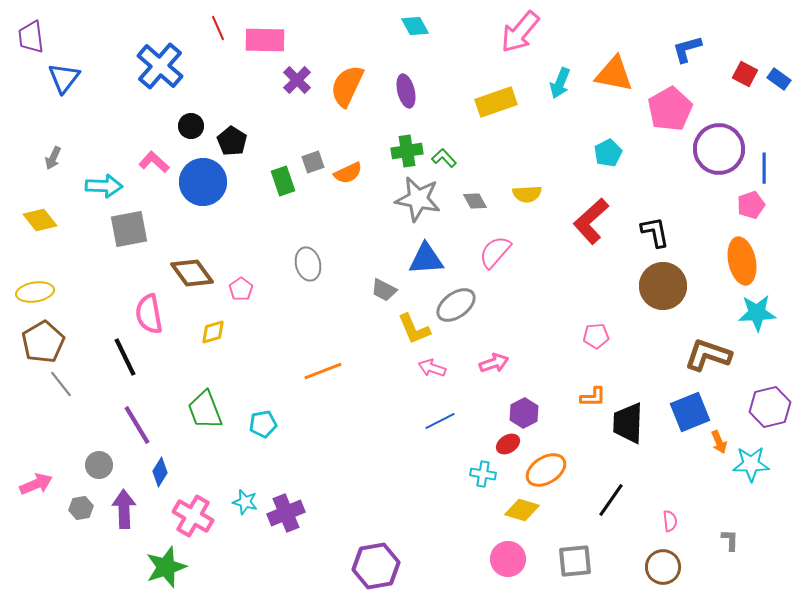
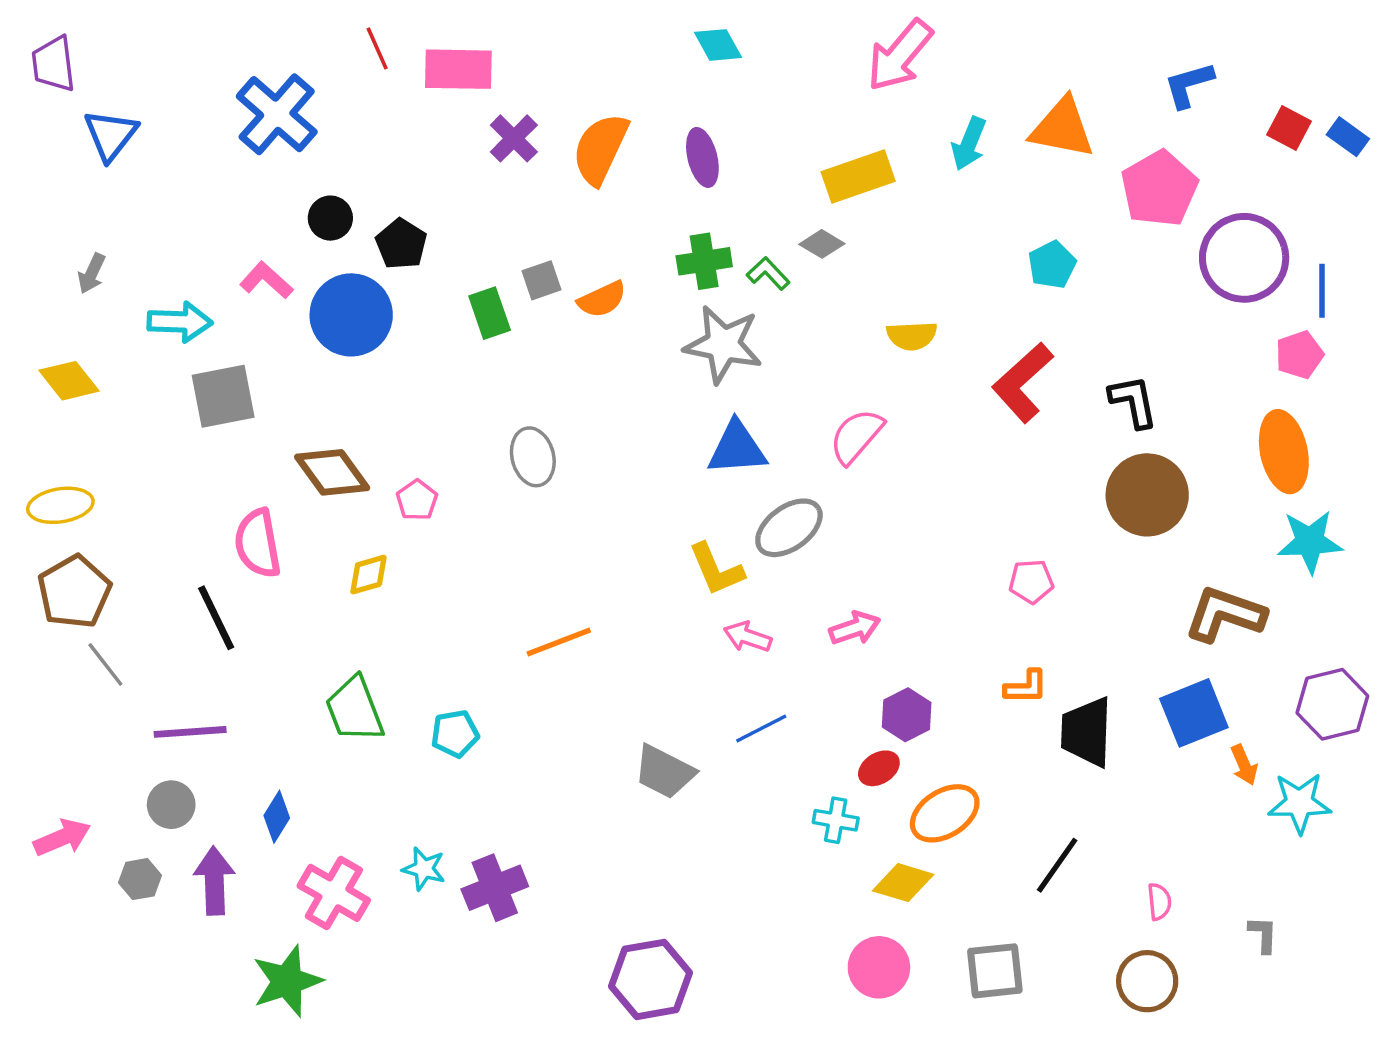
gray diamond: (475, 201) -> (822, 244), moved, turned -30
gray trapezoid: (384, 290) -> (664, 772), moved, size x1.4
purple line: (137, 425) -> (190, 732), moved, turned -63

